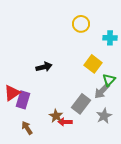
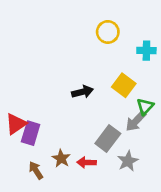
black arrow: (44, 67) -> (82, 92), moved
brown star: (56, 116) -> (61, 158), moved
gray star: (104, 116) -> (128, 161), moved

